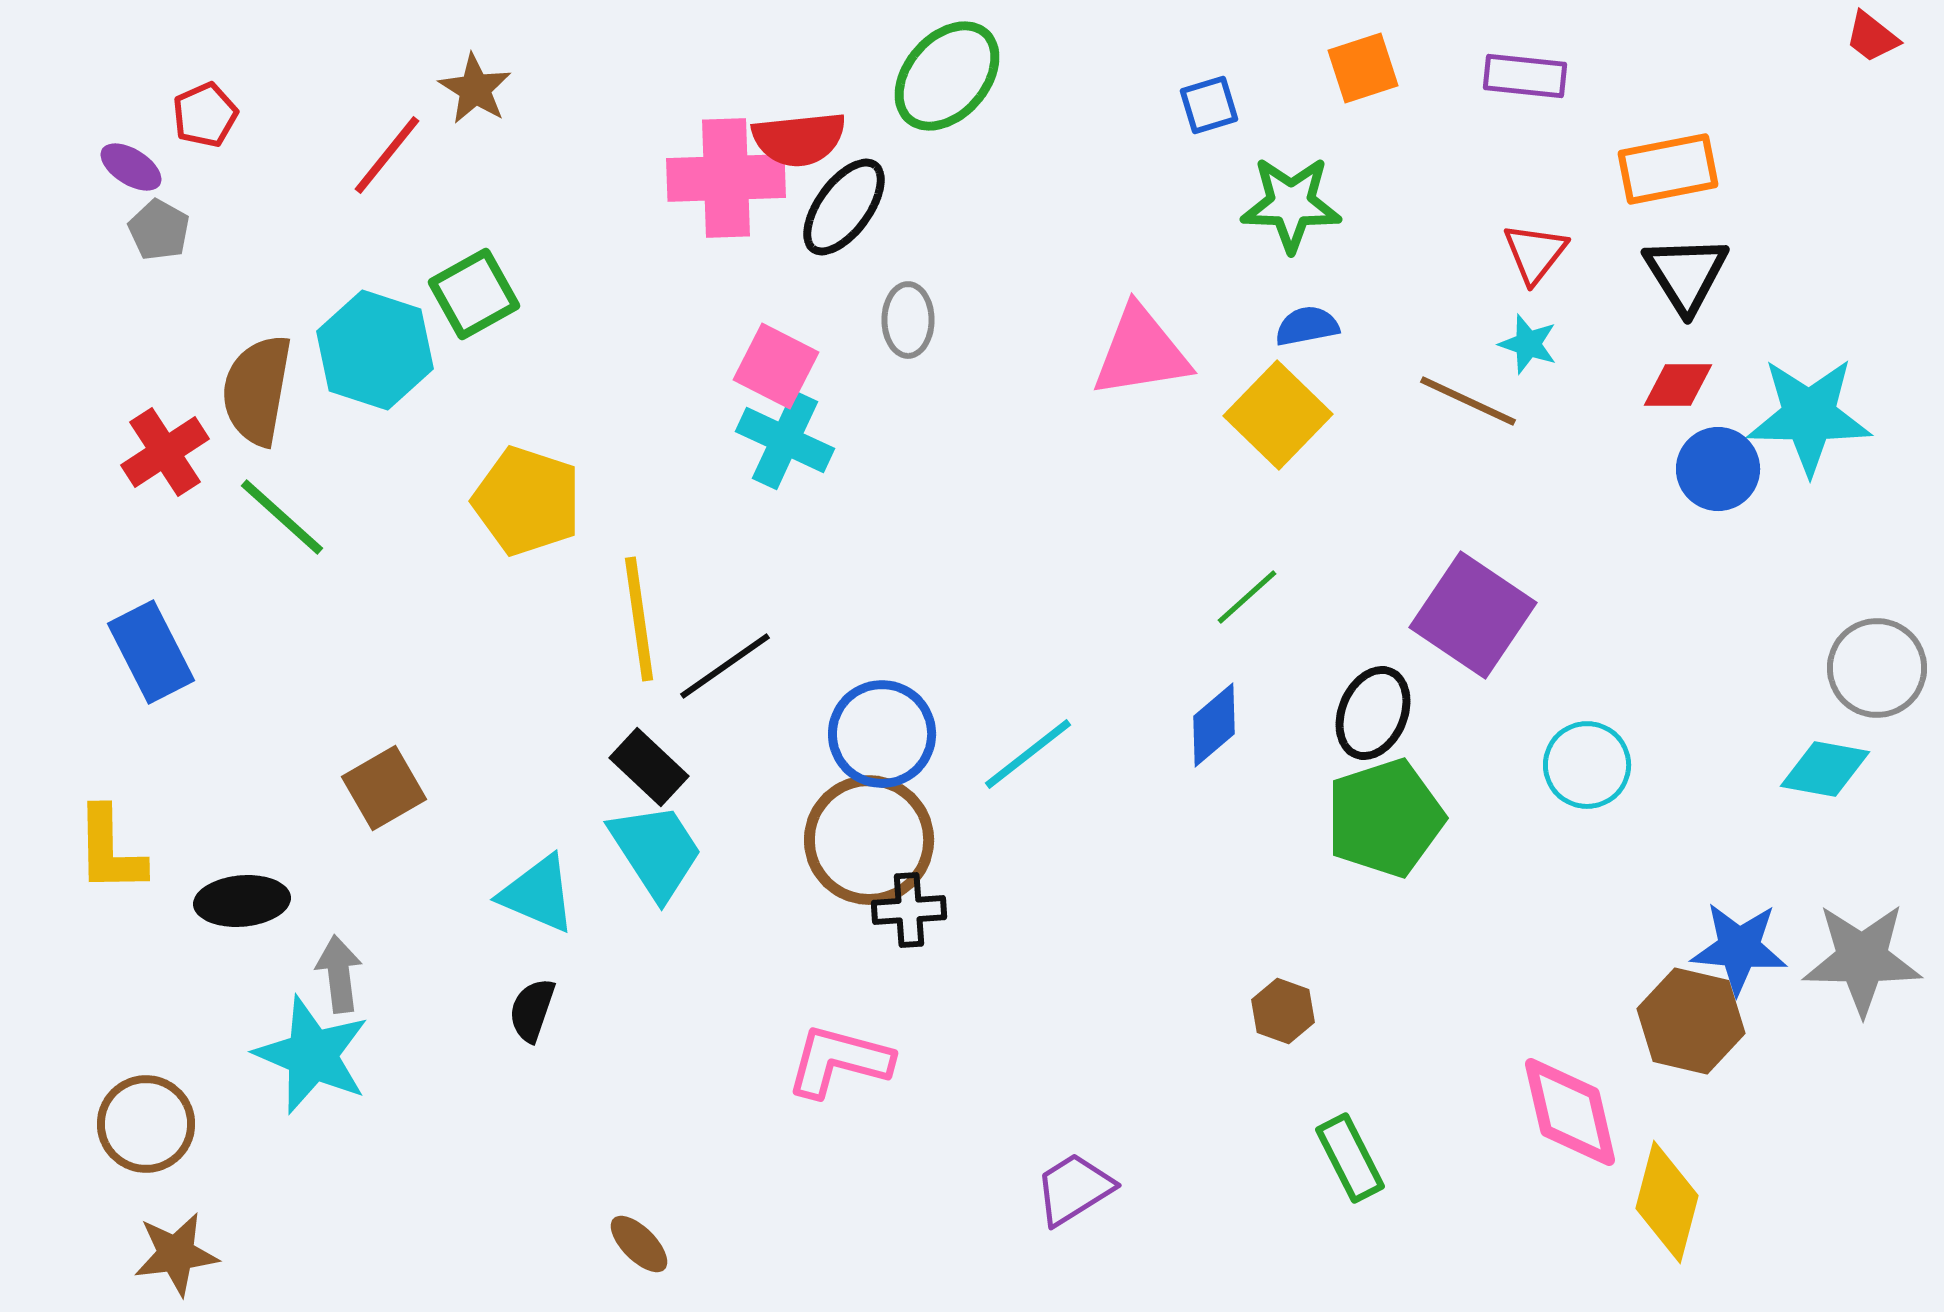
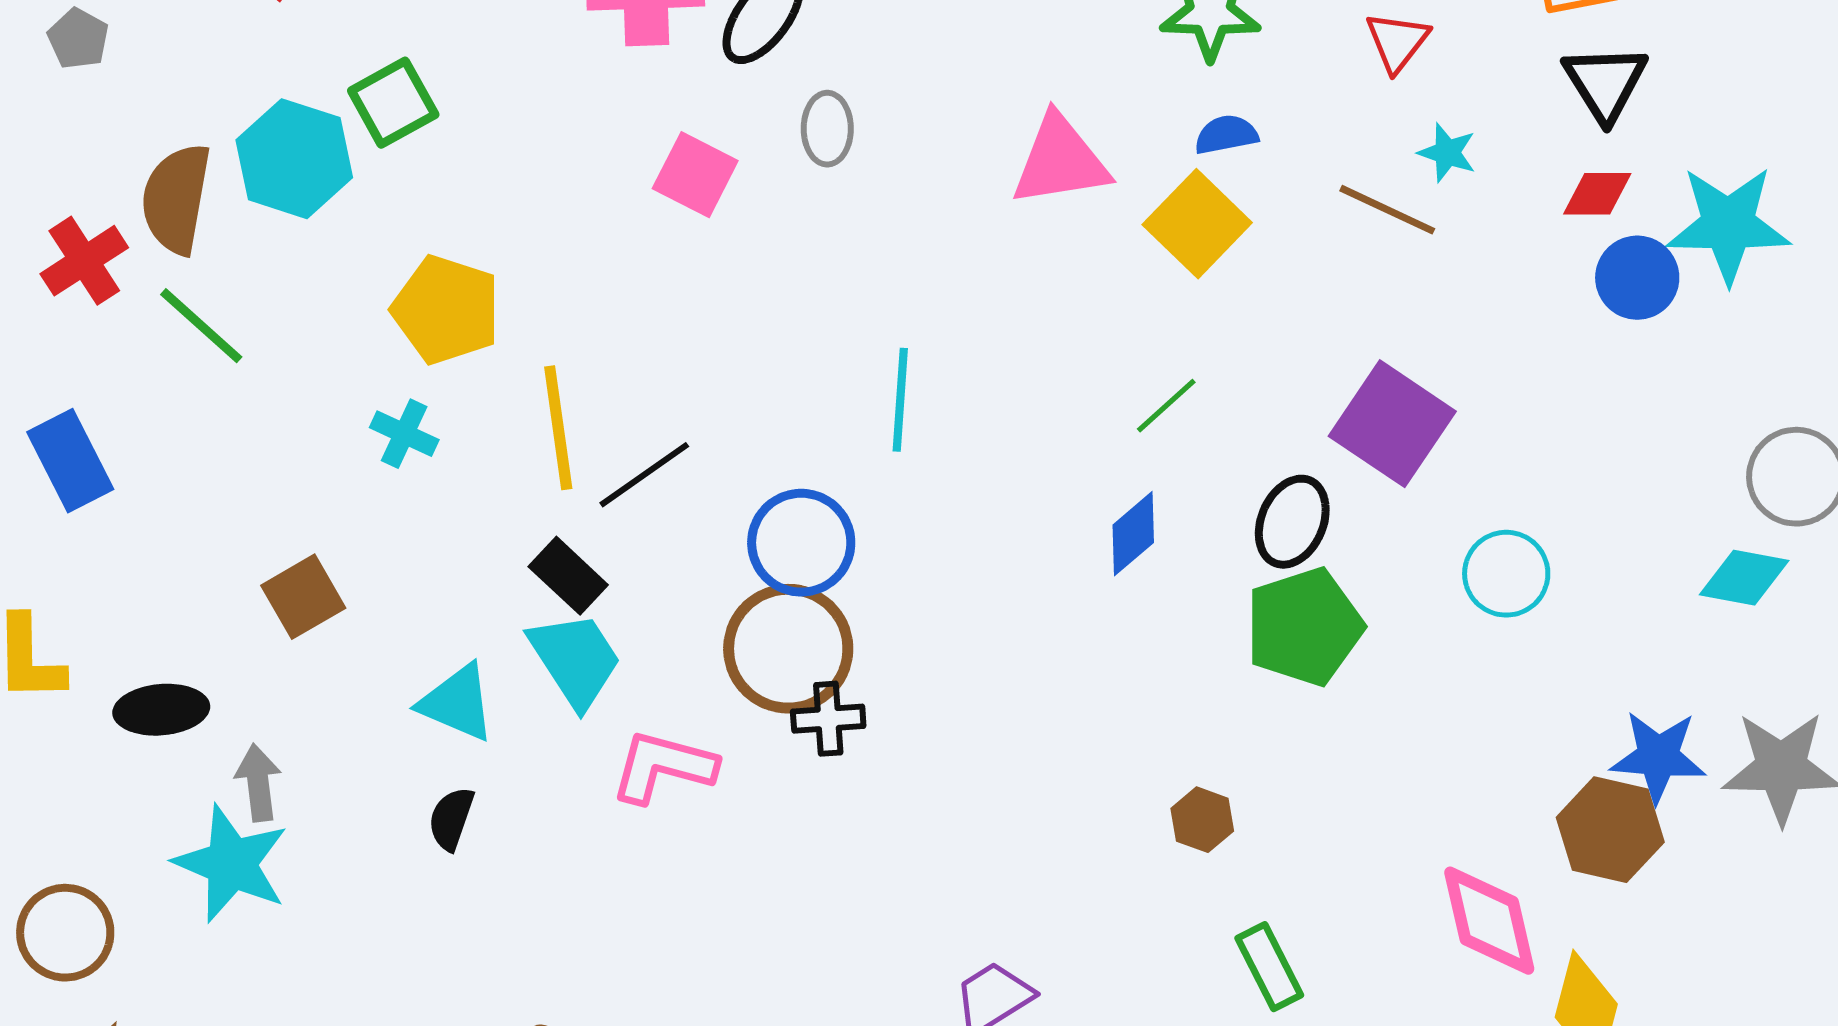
red triangle: (1535, 253) -> (1397, 42), moved
cyan cross: (785, 440) -> (404, 434), moved, size x0.7
cyan line: (1028, 754) -> (900, 400), moved, turned -48
pink L-shape: (839, 1061) -> (663, 767), moved

